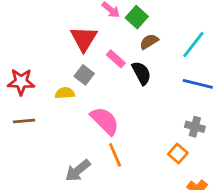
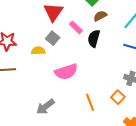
black semicircle: (141, 73) -> (94, 38), turned -138
pink semicircle: (105, 121) -> (66, 72), turned 115
orange line: (115, 155) -> (90, 102), moved

